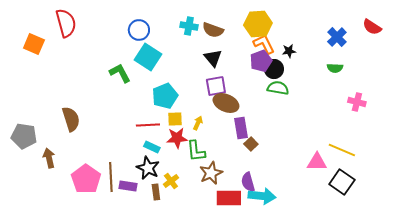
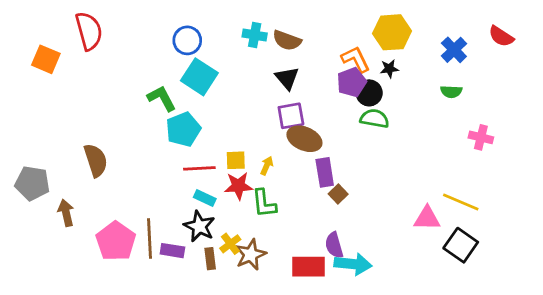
yellow hexagon: (258, 24) -> (392, 32), moved
cyan pentagon: (165, 96) -> (183, 129), moved
brown star: (211, 173) -> (251, 255), moved

